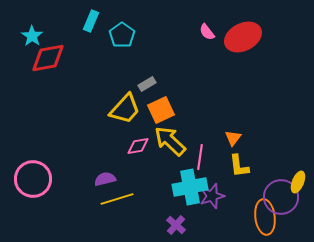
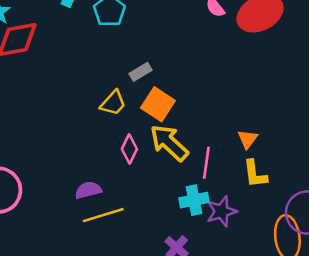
yellow trapezoid: (125, 109) -> (113, 103), size x0.7
orange square: (161, 110) -> (158, 104), turned -32
pink diamond: (138, 146) -> (129, 149), turned -55
cyan cross: (190, 187) -> (194, 200), size x0.7

